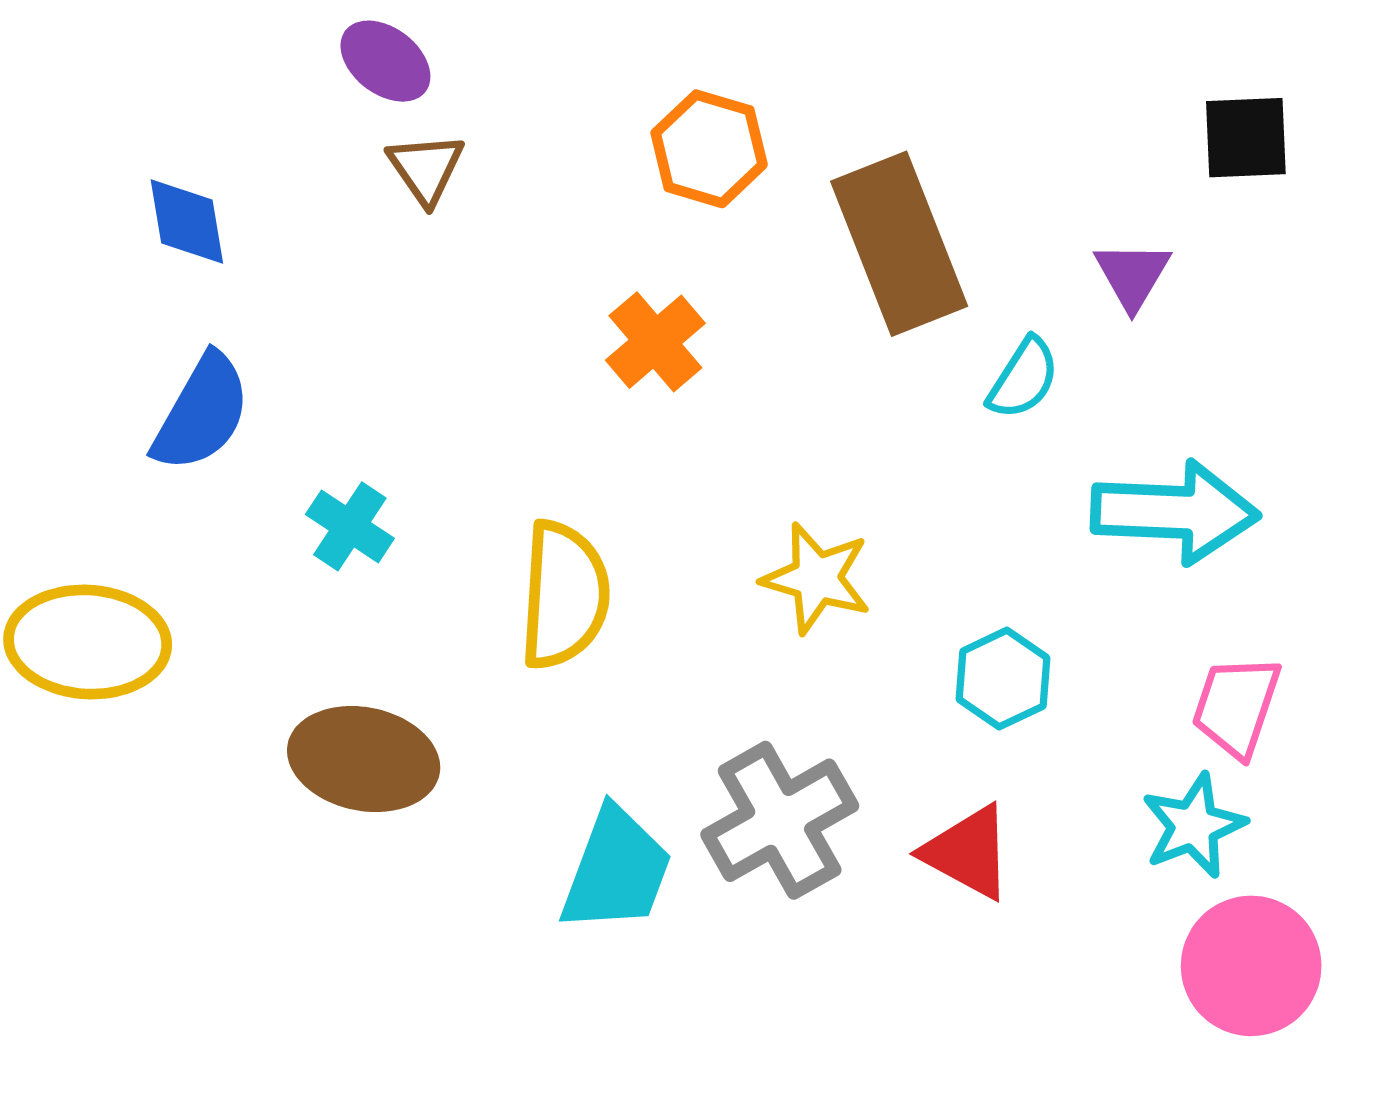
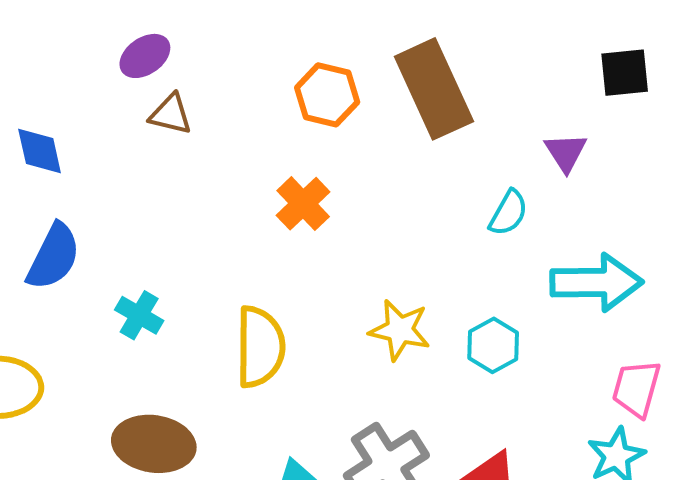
purple ellipse: (385, 61) -> (145, 56), turned -69
brown triangle: (426, 168) -> (171, 114), turned -39
brown rectangle: (899, 244) -> (434, 89), moved
cyan hexagon: (1003, 679) -> (493, 345), moved

